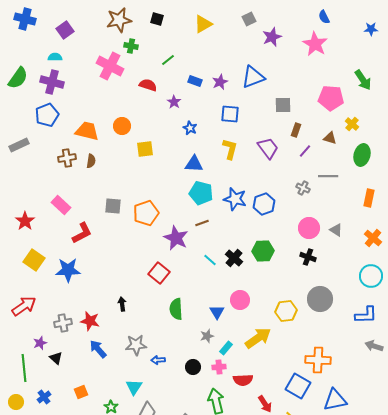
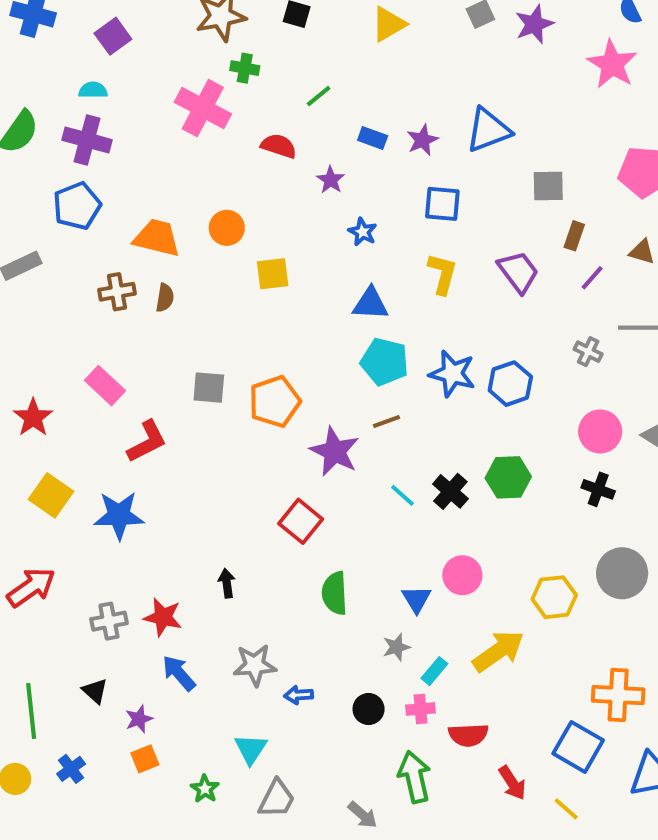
purple star: (272, 37) -> (534, 24), moved
purple star: (40, 343) -> (139, 719), moved

